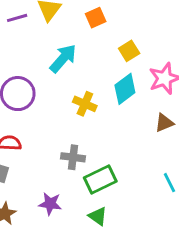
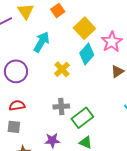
yellow square: (129, 51) -> (84, 28), size x1.5
yellow cross: (85, 104) -> (62, 69), turned 35

